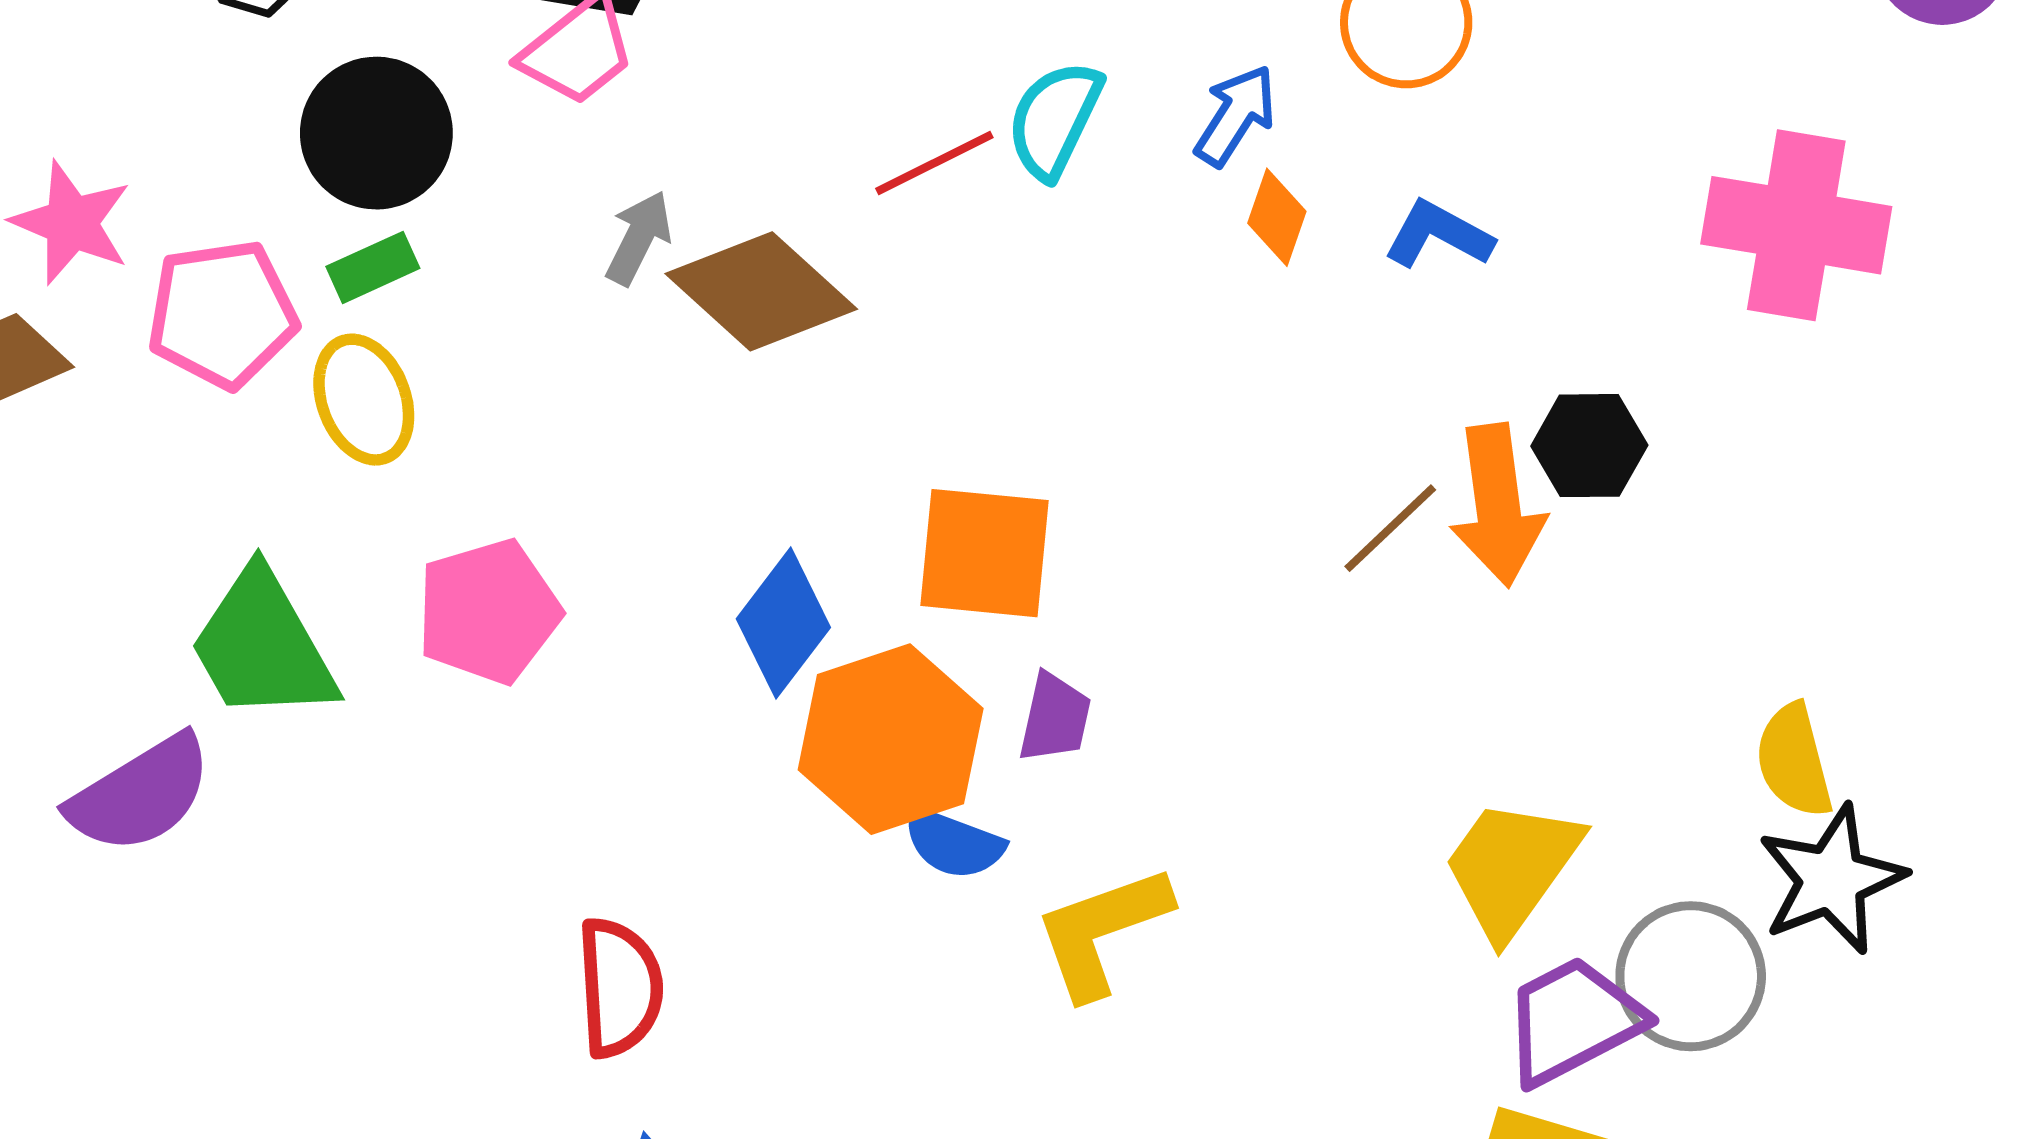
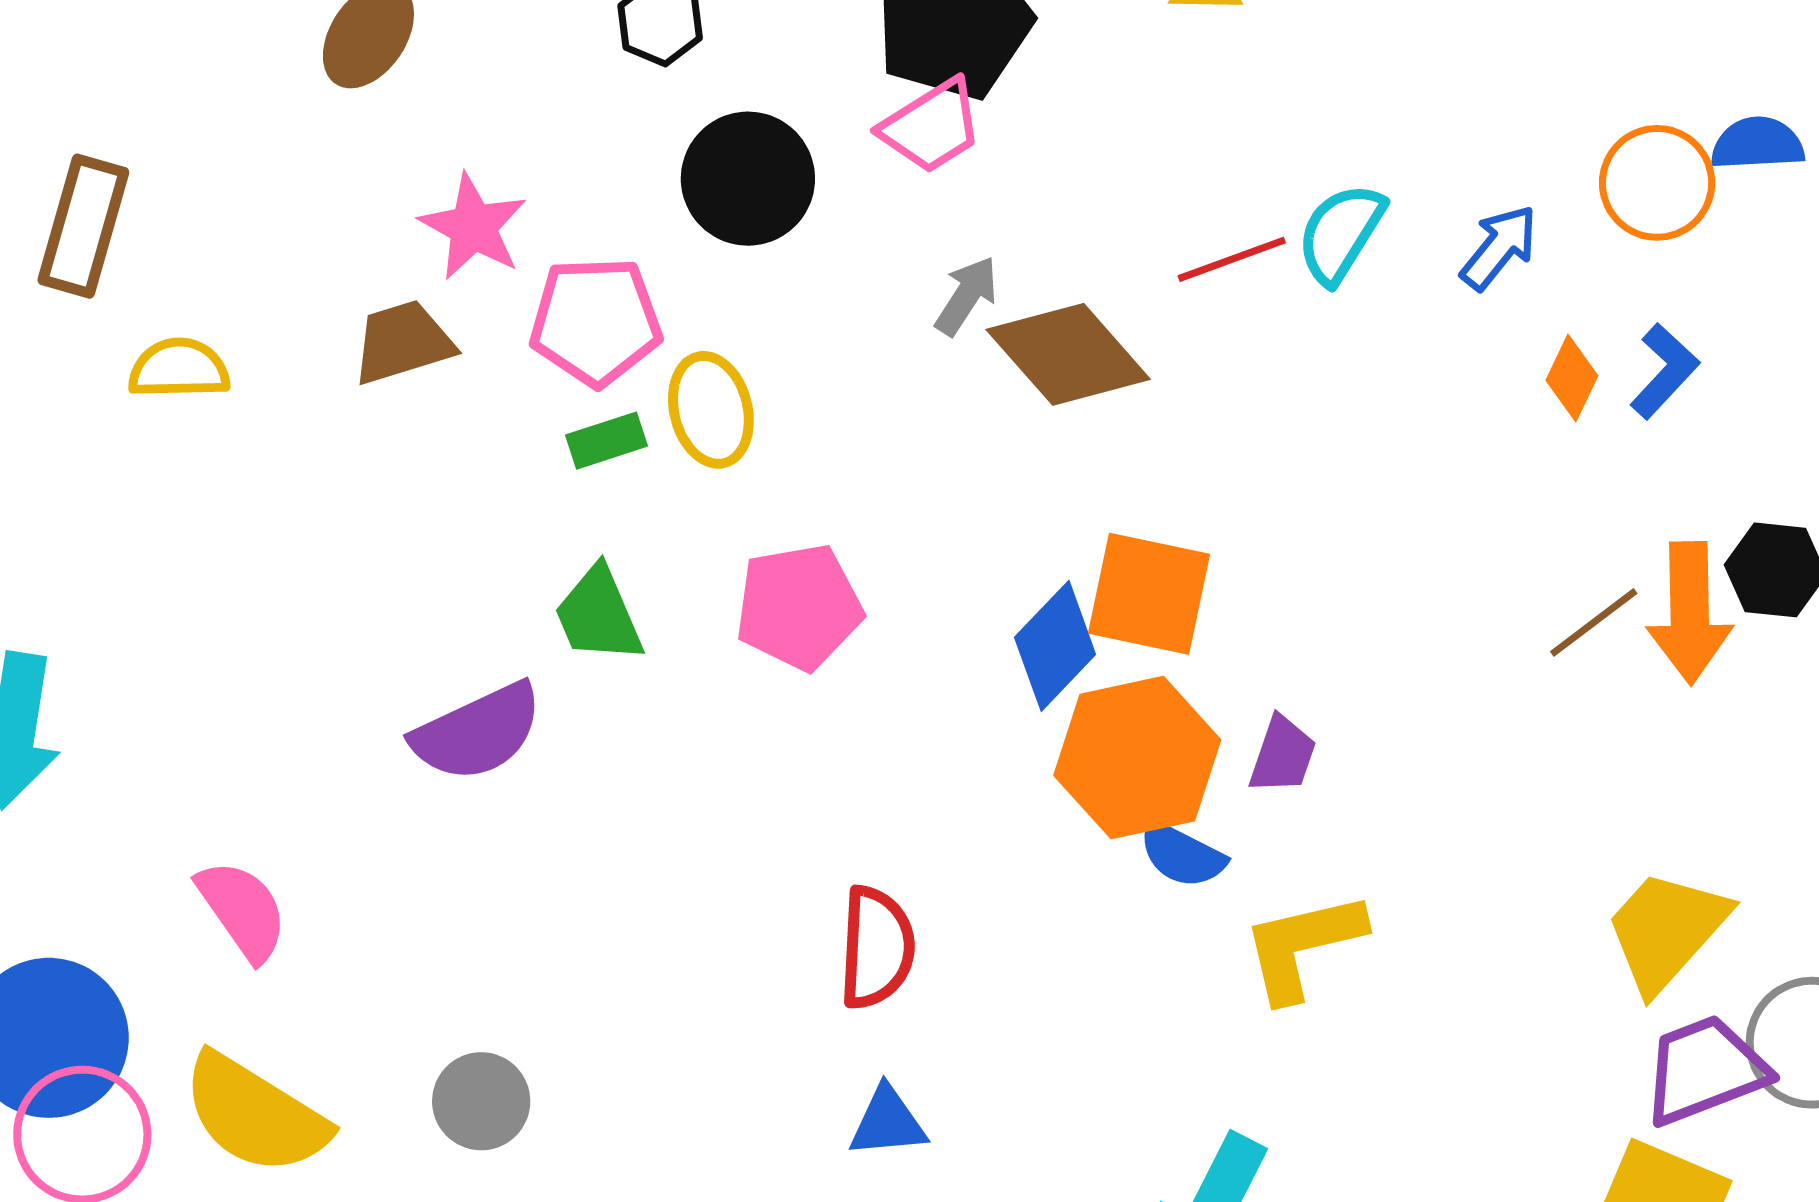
orange diamond: (1277, 217) -> (1572, 378), moved
blue L-shape: (1438, 235) -> (1664, 371), turned 98
green rectangle: (373, 267) -> (606, 441), moved
orange square: (985, 553) -> (1149, 594), moved
green trapezoid: (263, 646) -> (598, 615), size x0.7

